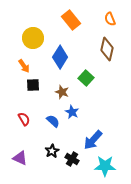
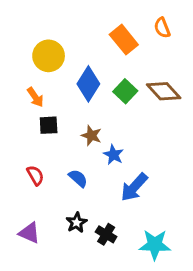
orange rectangle: (71, 20) -> (124, 40), moved
brown diamond: (107, 49) -> (164, 91), moved, turned -55
green square: (86, 78) -> (125, 91), moved
blue star: (72, 112) -> (113, 155), moved
blue arrow: (93, 140) -> (134, 187), moved

